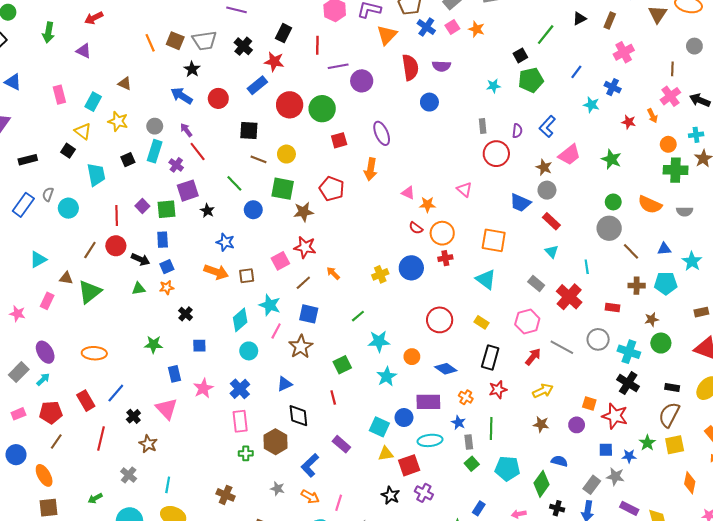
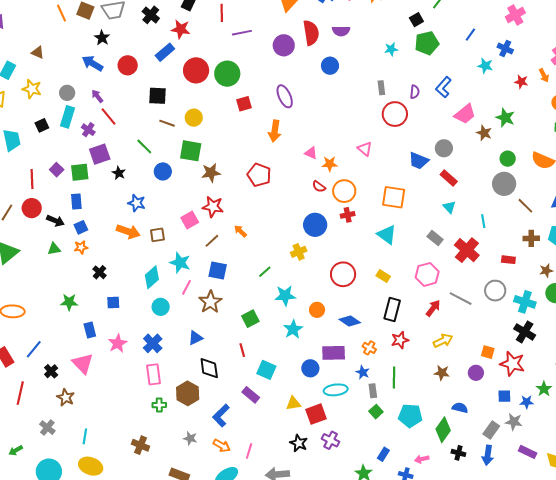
purple circle: (362, 81) -> (284, 45), moved
brown star: (544, 167) -> (484, 133), moved
red pentagon: (332, 189) -> (259, 175), moved
yellow cross: (380, 274) -> (299, 252), moved
cyan square: (379, 427) -> (266, 370), moved

